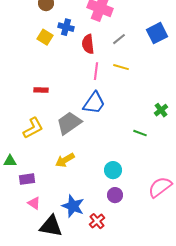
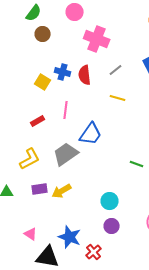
blue cross: (66, 27) -> (63, 72), moved
yellow square: (45, 37) -> (43, 82), moved
pink line: (96, 71) -> (66, 110), moved
red rectangle: (41, 90) -> (38, 121), turned -32
purple rectangle: (27, 179) -> (40, 189), moved

